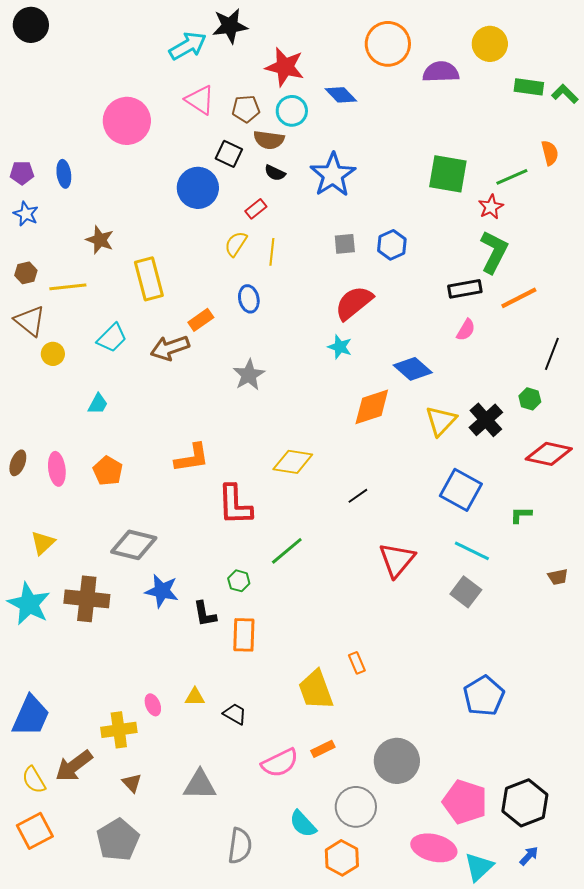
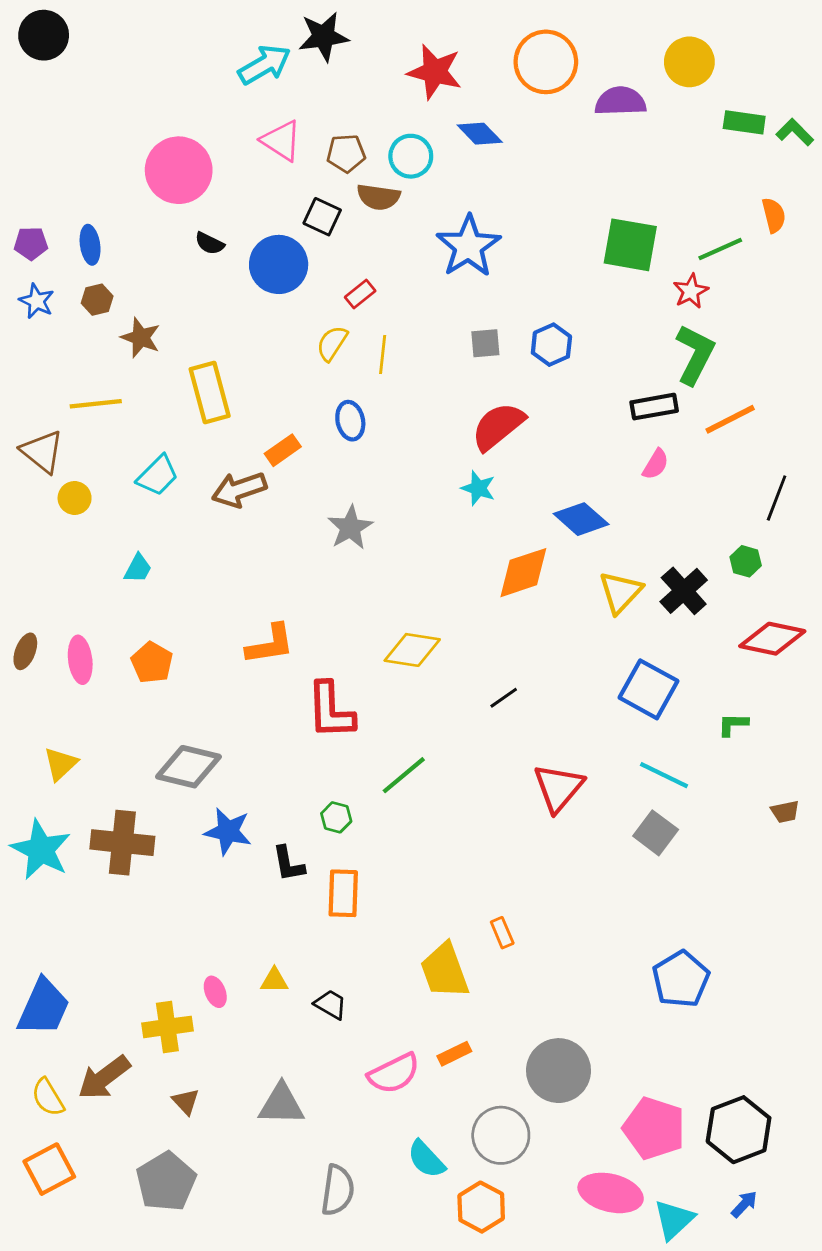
red star: (285, 67) -> (435, 72), moved
black semicircle: (275, 173) -> (210, 243), moved
brown hexagon: (26, 273) -> (97, 300), moved

